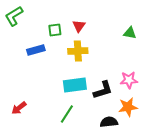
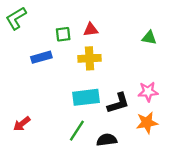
red triangle: (79, 26) -> (91, 30), turned 48
black semicircle: (109, 122) -> (107, 140), moved

